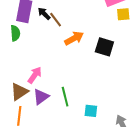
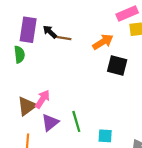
brown line: (56, 20) -> (63, 38), turned -42
orange arrow: (74, 38) -> (103, 42), moved
brown triangle: (19, 92) -> (27, 106), moved

